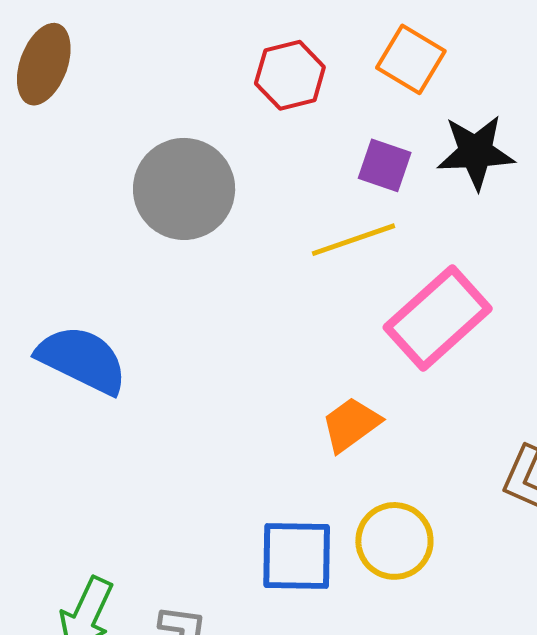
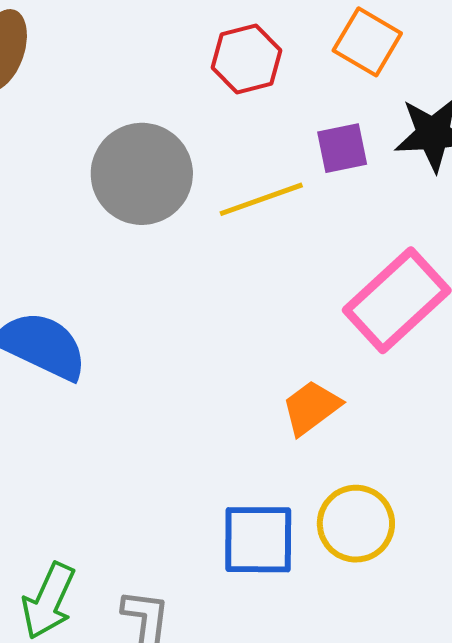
purple square: (385, 165) -> (342, 148), turned -30
yellow line: (353, 240) -> (261, 199), moved

